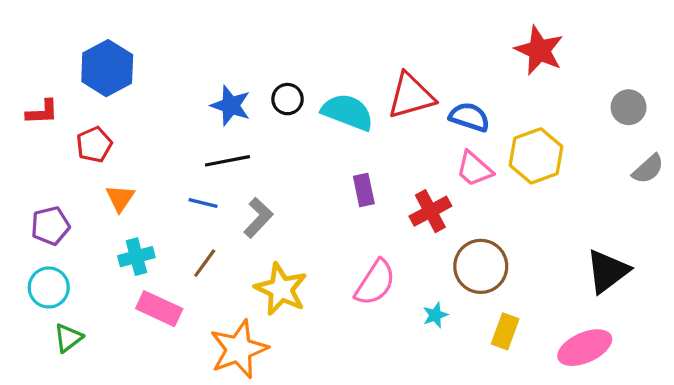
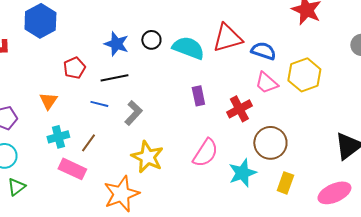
red pentagon: (94, 145) -> (74, 68), moved
brown line: (205, 263) -> (88, 143), moved
cyan star: (435, 315) -> (242, 173), size x1.8

